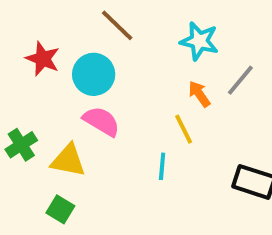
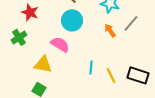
cyan circle: (94, 74) -> (72, 20), moved
yellow line: (184, 129) -> (111, 75), moved
green cross: (21, 145) -> (19, 37), moved

